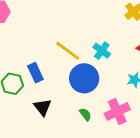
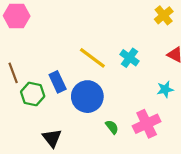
blue circle: (84, 78) -> (87, 97), moved
black triangle: (43, 107) -> (52, 138), moved

